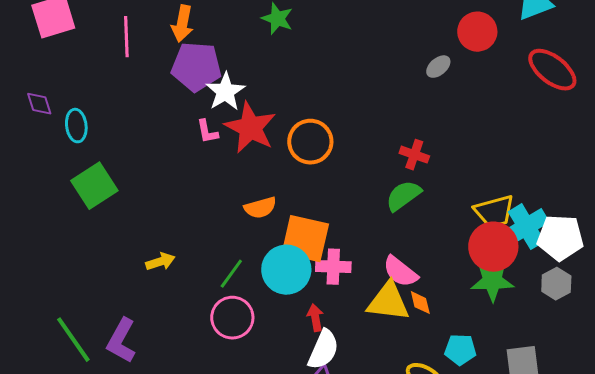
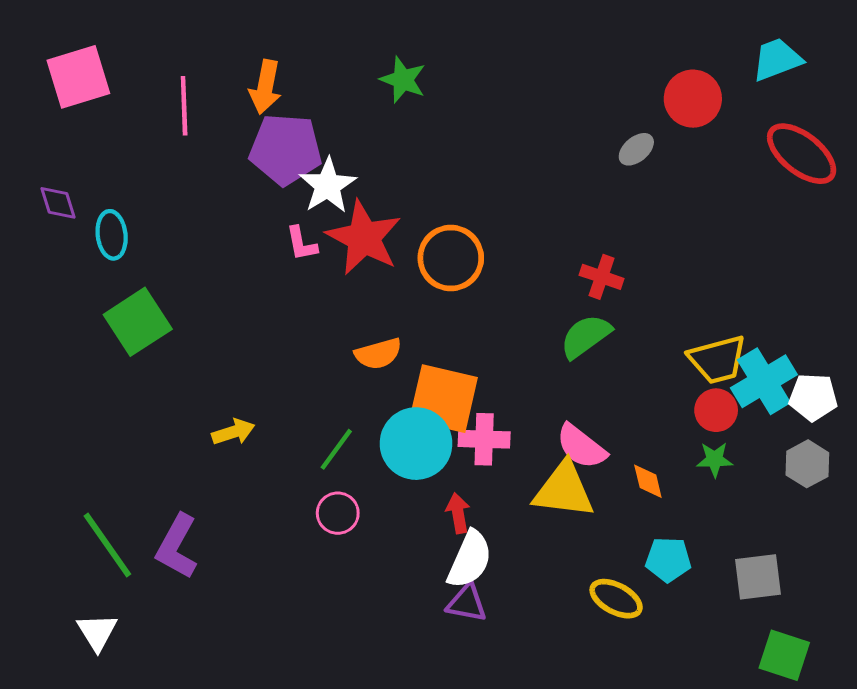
white pentagon: (560, 238) -> (813, 397), size x0.7
red circle: (493, 247) -> (716, 410), size x0.6
green star: (492, 281) -> (715, 459), size x0.6
orange diamond: (420, 303) -> (648, 481), moved
pink circle: (232, 318) -> (338, 513), size x0.7

